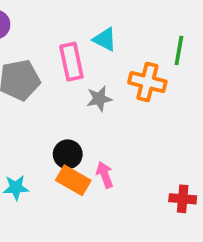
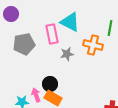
cyan triangle: (105, 39) -> (70, 22), size x1.5
pink arrow: (105, 175) -> (36, 95), moved

